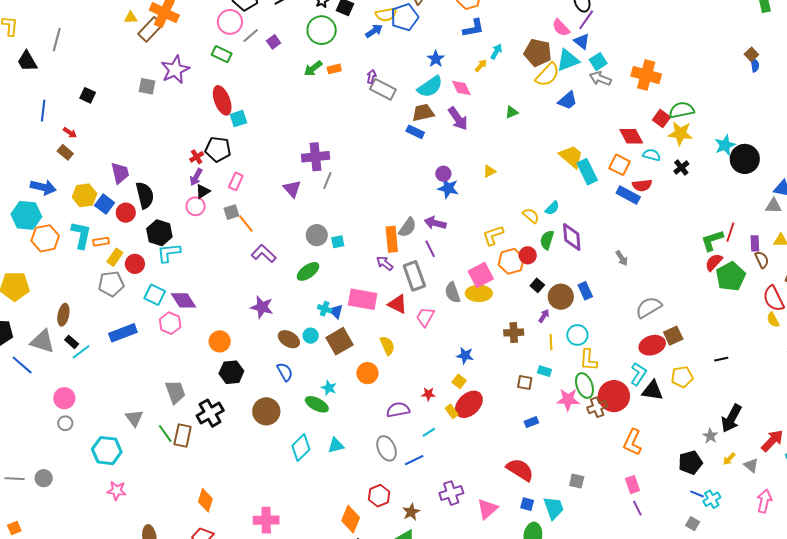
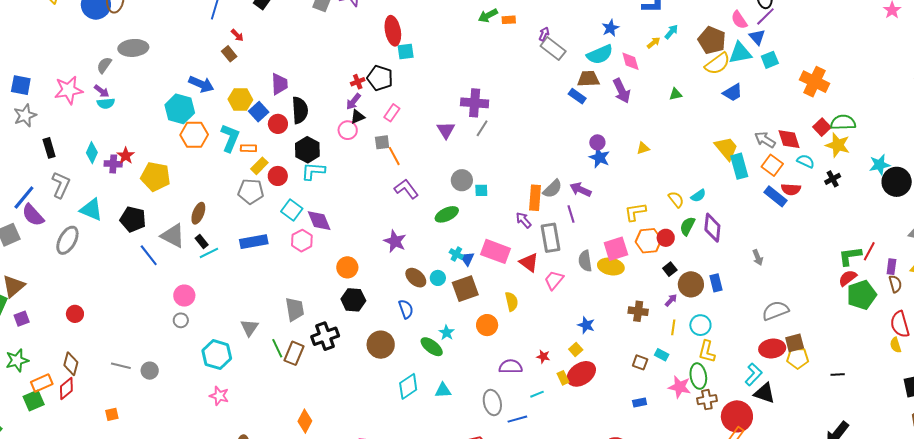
gray arrow: (600, 78) -> (765, 140), moved
yellow pentagon: (682, 377) -> (798, 358), moved
red circle: (614, 396) -> (737, 416), moved

